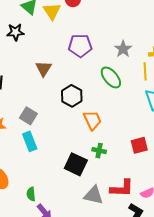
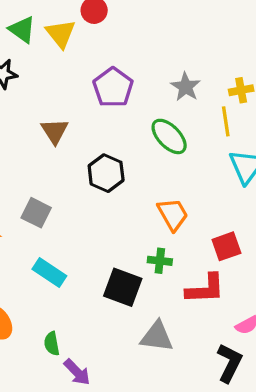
purple pentagon: (80, 46) -> (113, 87), turned -30
orange trapezoid: (92, 120) -> (173, 214), moved
cyan rectangle: (30, 141) -> (49, 273), moved, turned -30
red L-shape: (122, 188) -> (205, 289), moved

